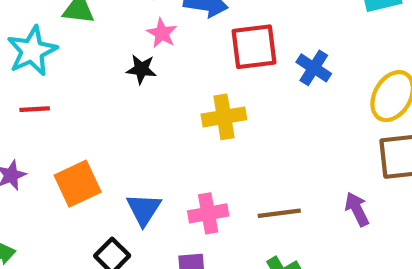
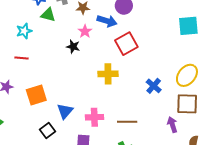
red square: (254, 47) -> (126, 44), turned -30
cyan star: (32, 51) -> (24, 31), size x0.7
blue cross: (314, 68) -> (154, 86), moved
purple arrow: (357, 209) -> (172, 125), moved

